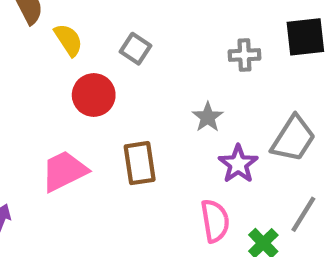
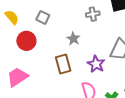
gray star: (208, 117) -> (73, 39), moved
brown rectangle: (140, 163) -> (63, 64), moved

